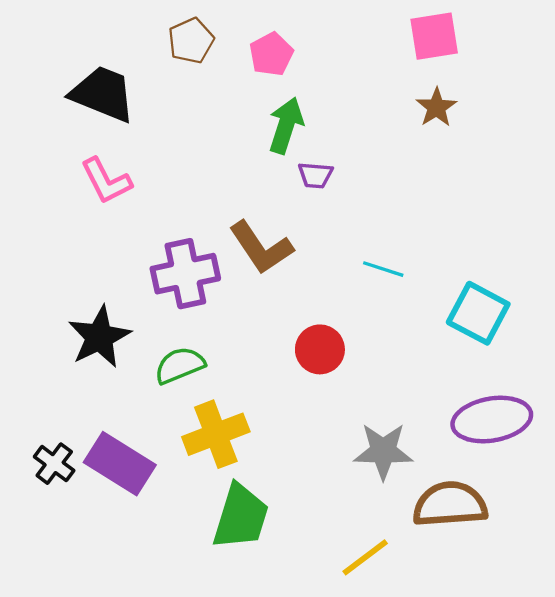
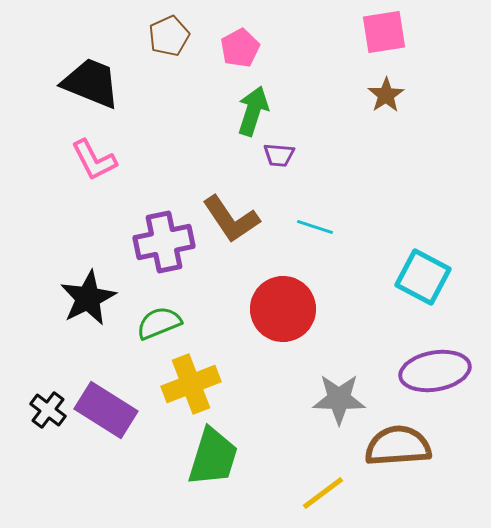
cyan line: (383, 269) -> (315, 227), moved
red circle: (320, 349) -> (283, 309), size x1.5

